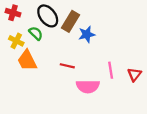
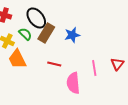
brown rectangle: (70, 21) -> (46, 33), moved
red triangle: (134, 74) -> (117, 64), moved
pink semicircle: (88, 86) -> (73, 83), turned 85

